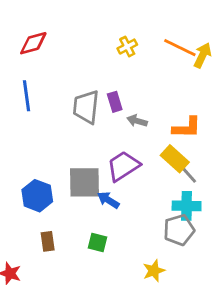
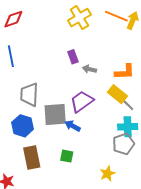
yellow cross: (127, 47) -> (79, 18), size x1.6
gray trapezoid: (86, 107) -> (29, 94), moved
brown rectangle: (48, 241) -> (32, 157), size x1.6

